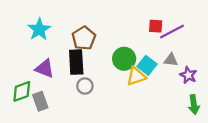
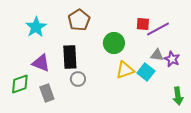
brown pentagon: (84, 38) -> (79, 20), moved
green circle: (124, 59) -> (114, 43), moved
cyan square: (147, 65) -> (146, 72), moved
purple star: (188, 75) -> (172, 59), moved
gray rectangle: (40, 101) -> (47, 93), moved

